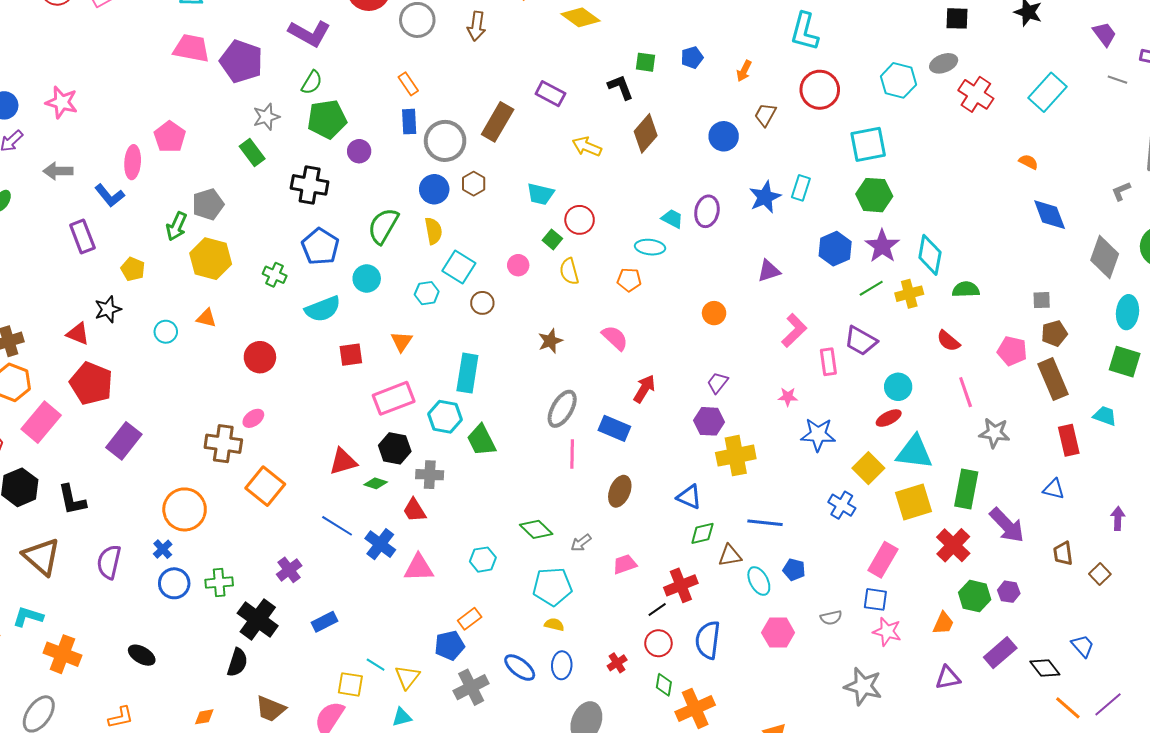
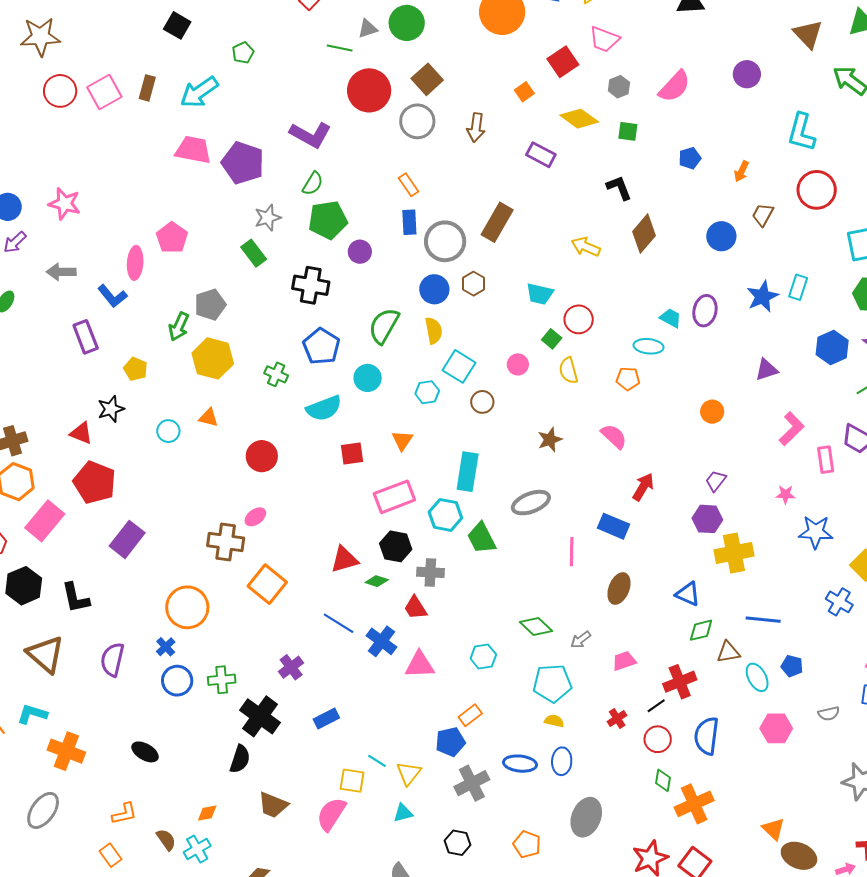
green square: (645, 62) -> (628, 131), moved
purple rectangle: (550, 94) -> (541, 155), moved
gray ellipse: (562, 409) -> (531, 503), moved, turned 39
red cross: (617, 663) -> (617, 718), moved
blue ellipse: (520, 668) -> (520, 764), turned -32

